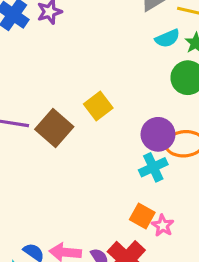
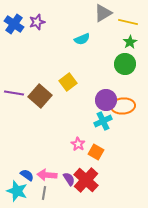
cyan semicircle: (167, 38) -> (82, 39), moved
pink star: (163, 226) -> (78, 144), moved

